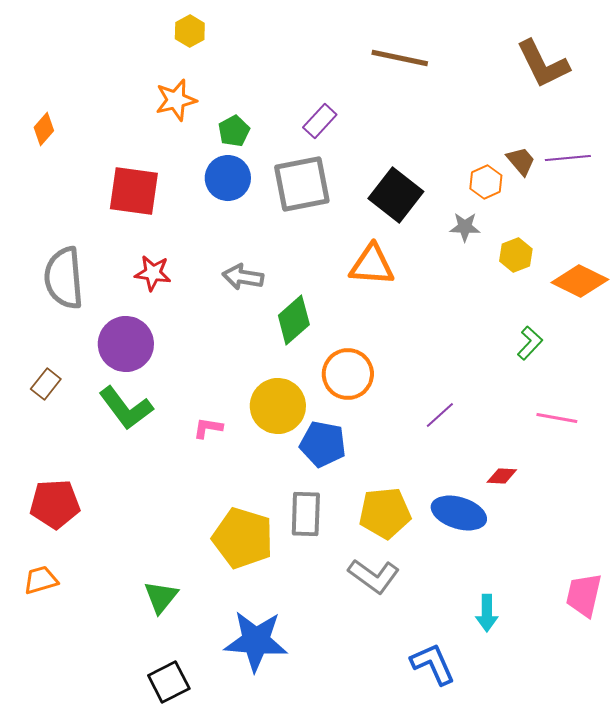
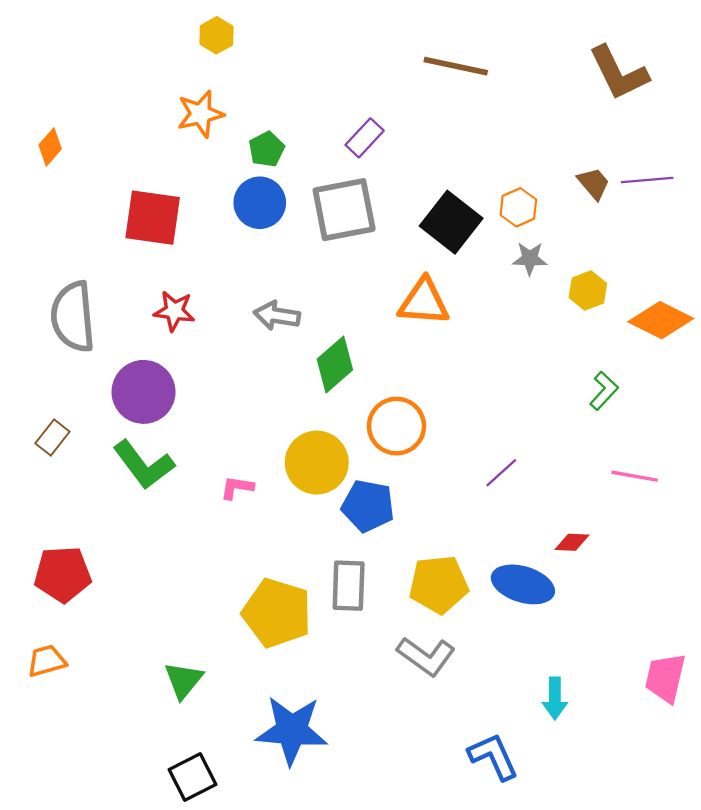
orange hexagon: (486, 182) -> (518, 207), moved

